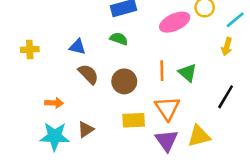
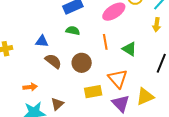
orange line: (162, 71) -> (105, 42), moved

